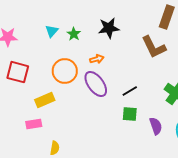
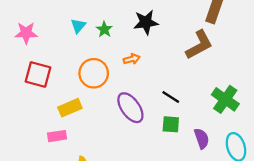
brown L-shape: (154, 47) -> (199, 45), turned -92
purple ellipse: (96, 84) -> (130, 108), moved
black line: (130, 91) -> (171, 97), turned 63

